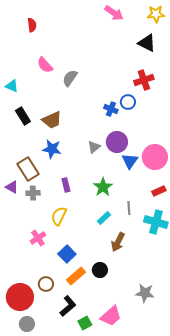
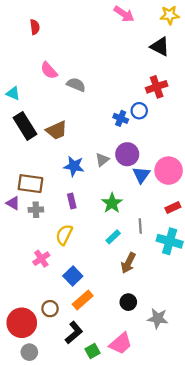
gray semicircle: (70, 78) -> (76, 85), turned 78
black rectangle: (23, 116) -> (25, 126), size x1.4
blue star: (52, 149) -> (74, 166), moved
brown rectangle: (28, 169) -> (30, 184), turned -50
black circle: (100, 270) -> (128, 302), moved

